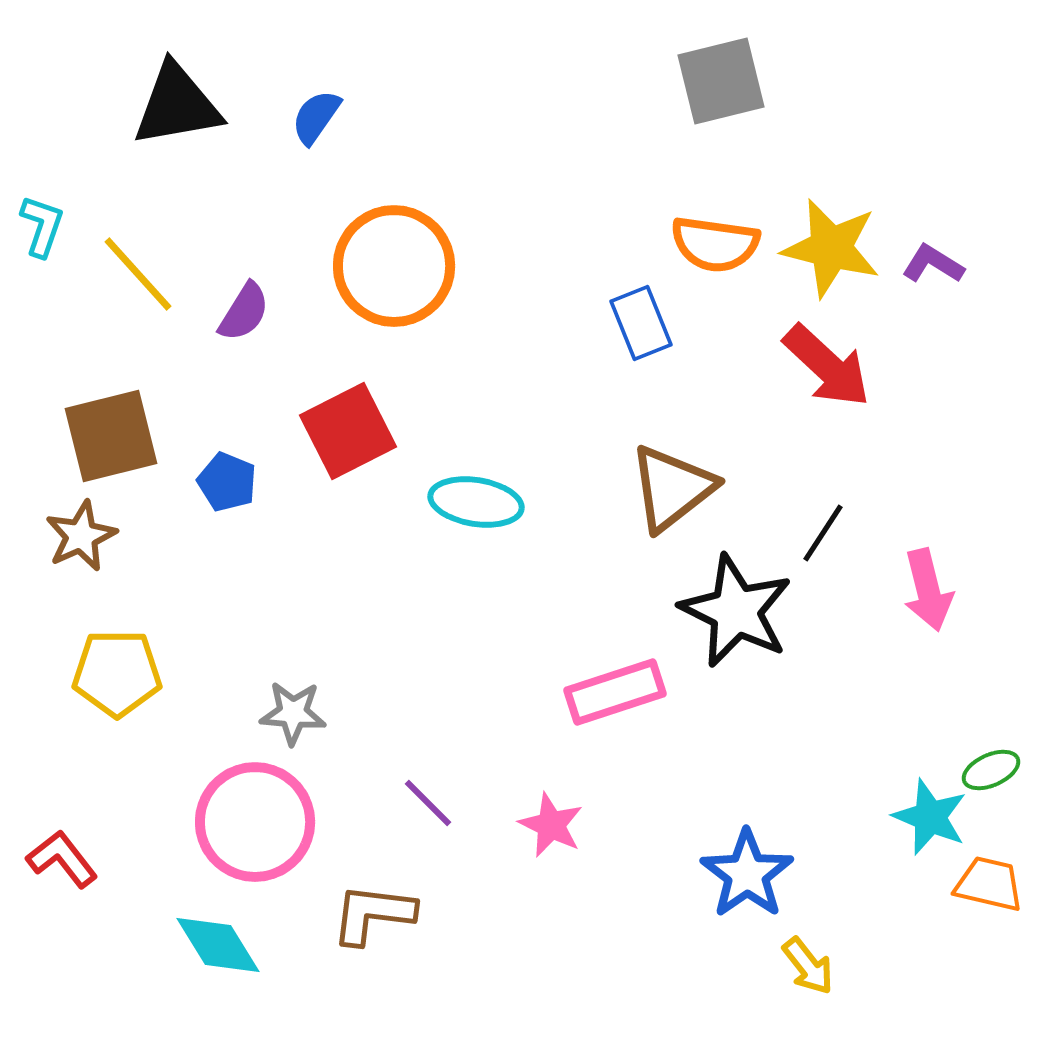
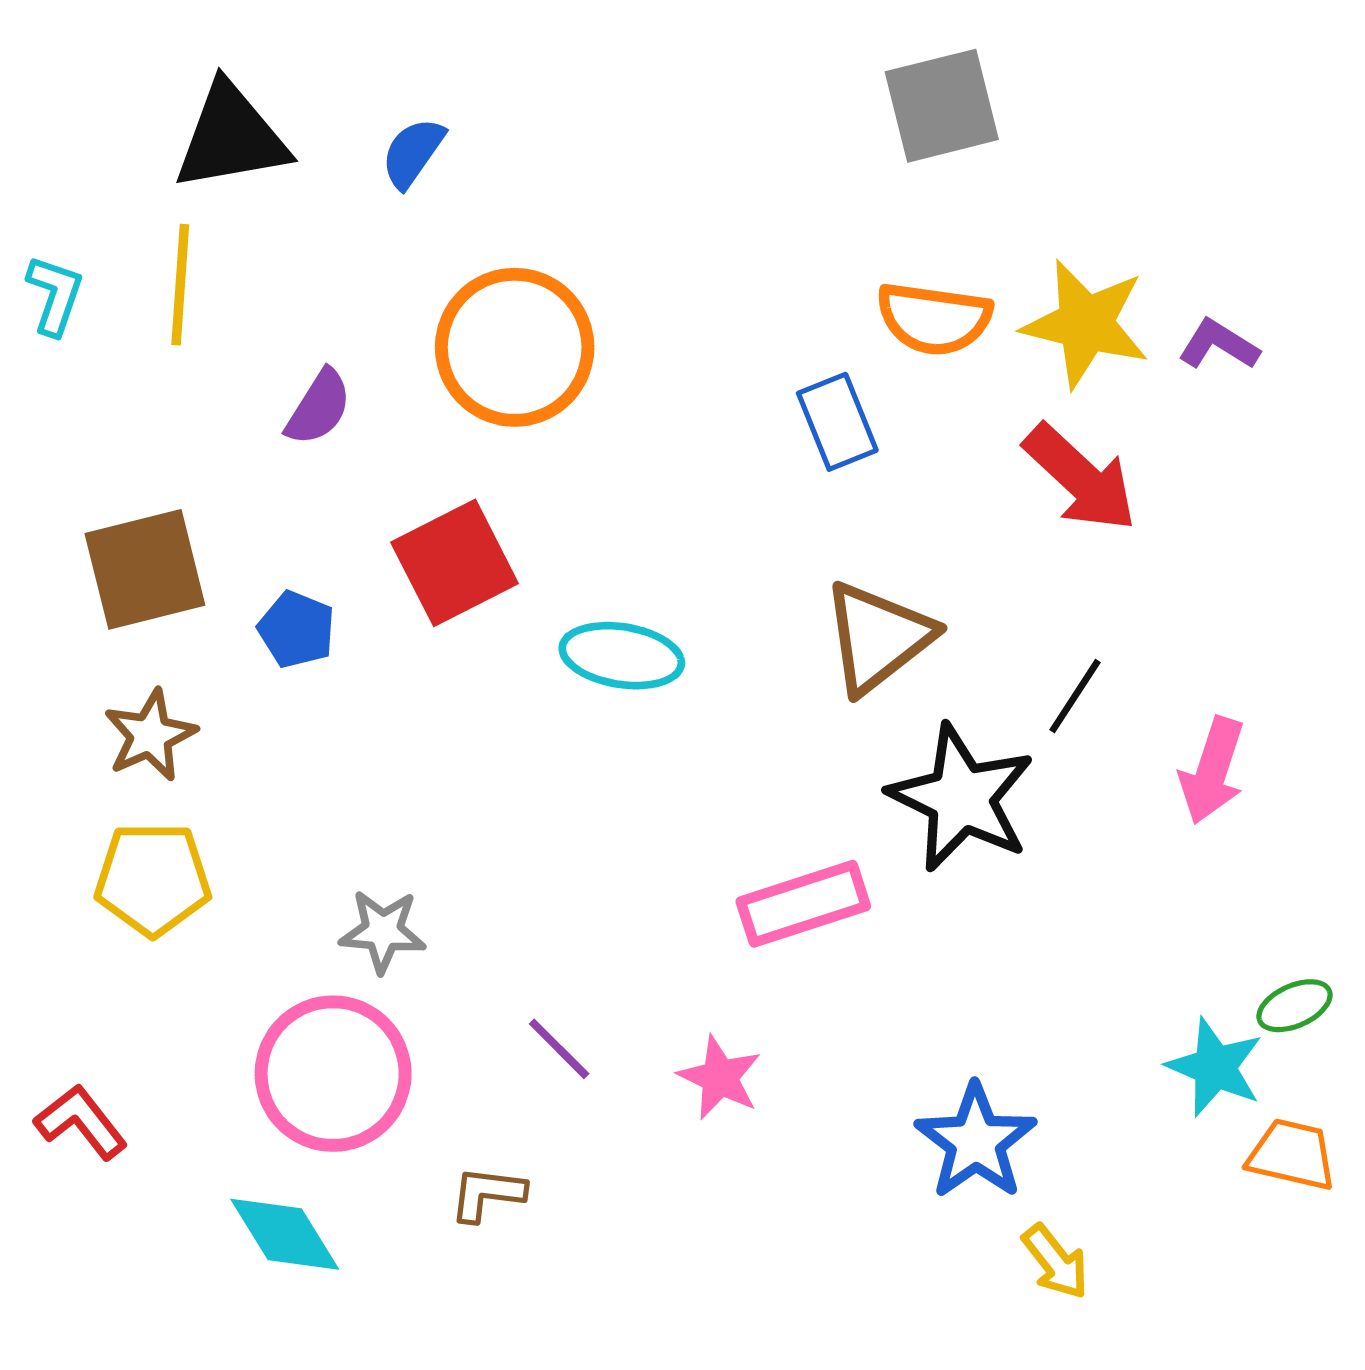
yellow line: (138, 274) -> (180, 285), moved, turned 46
brown star: (81, 536) -> (150, 735), moved
pink arrow: (928, 590) -> (1212, 771), turned 32
brown L-shape: (373, 914) -> (487, 1194), size x0.7

